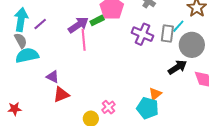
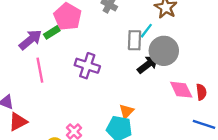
purple cross: (142, 34) -> (87, 66), moved
pink line: (84, 40) -> (40, 70), moved
black arrow: (177, 67) -> (148, 64), moved

